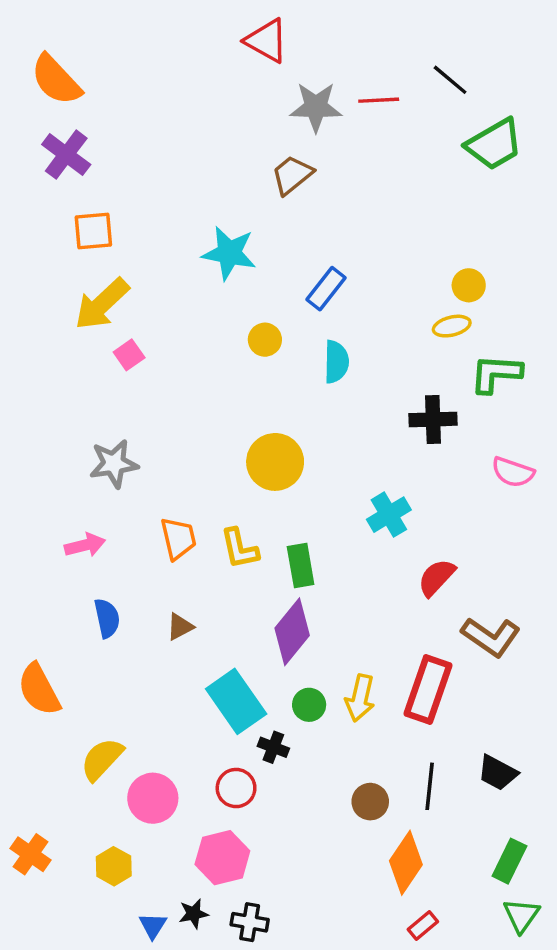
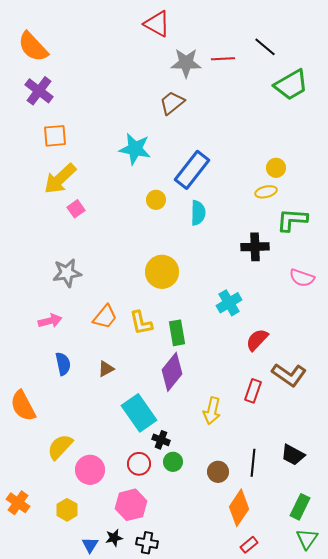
blue rectangle: (326, 289) -> (192, 170), size x1.5
orange trapezoid: (178, 538) -> (105, 317), turned 52
red rectangle: (428, 690) -> (253, 391), moved, size x0.6
green circle: (309, 705) -> (173, 462), moved

